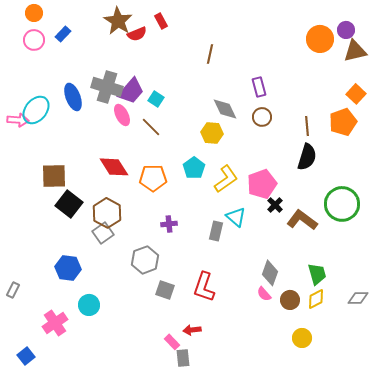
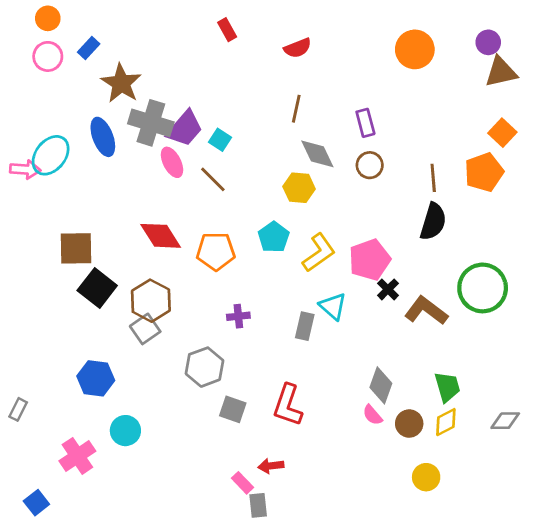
brown star: (118, 21) -> (121, 83), moved
red semicircle: (137, 34) -> (298, 48), moved
orange circle: (320, 39) -> (415, 49), moved
brown line: (210, 54) -> (296, 109), moved

